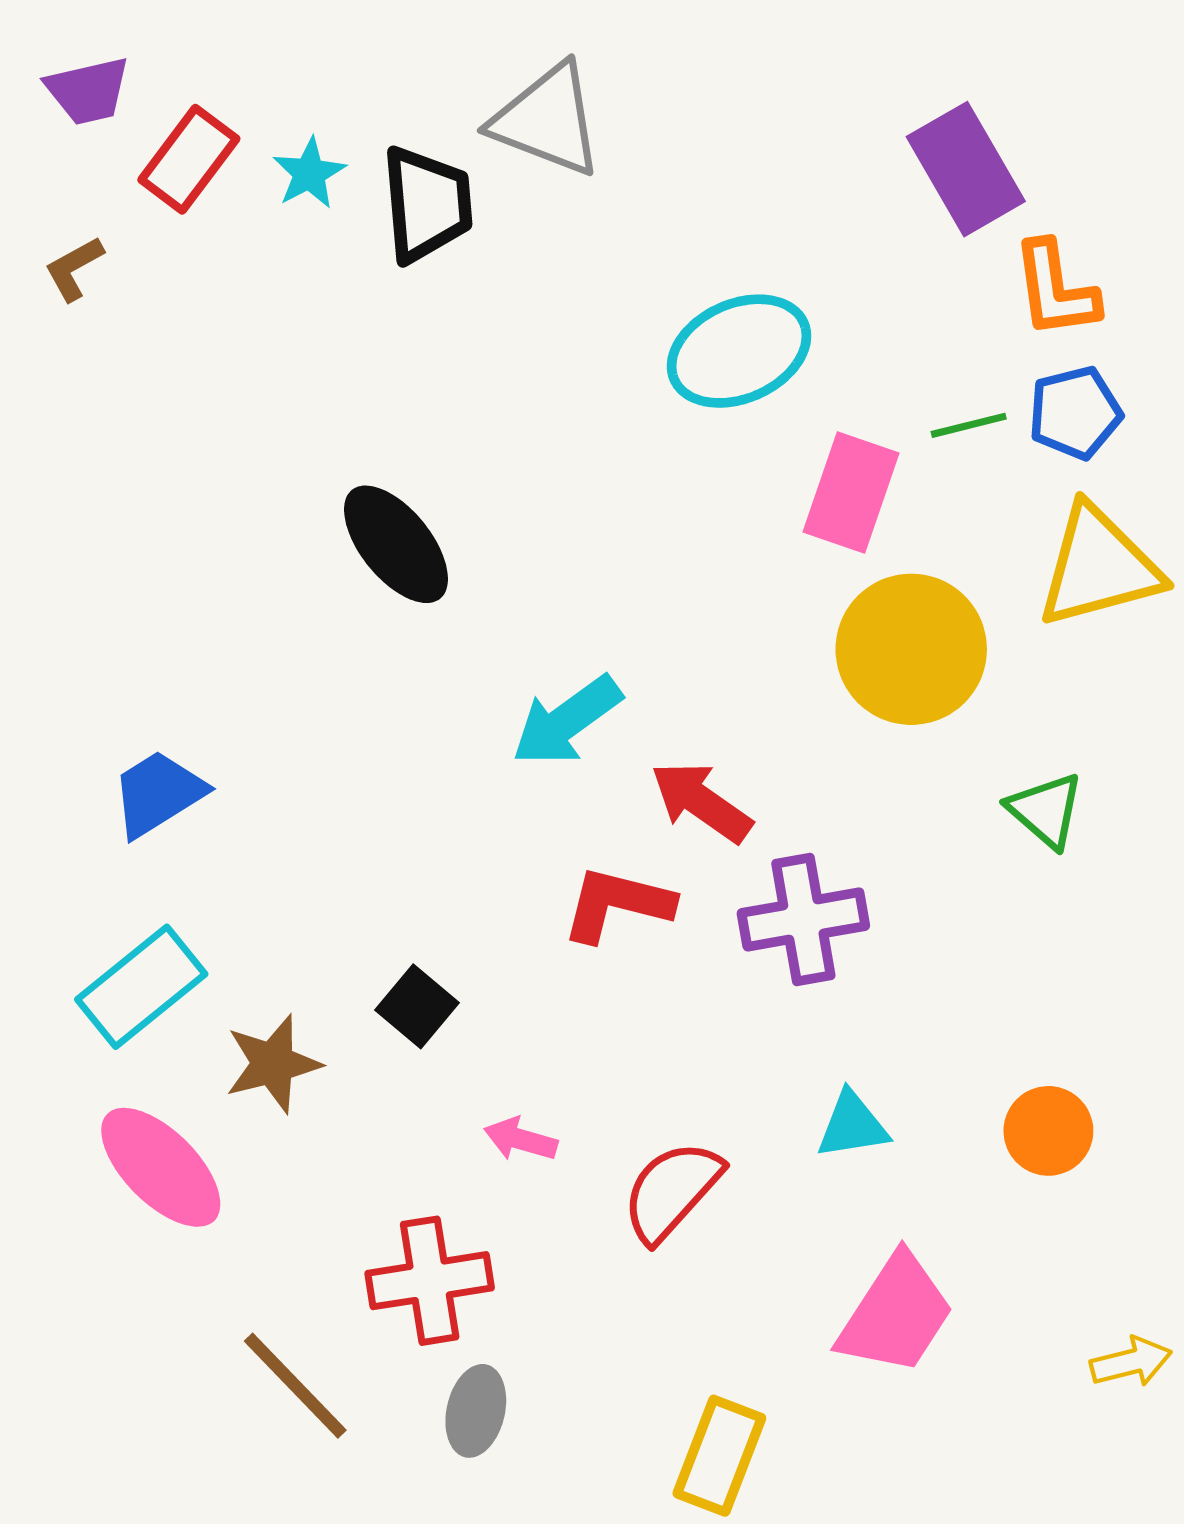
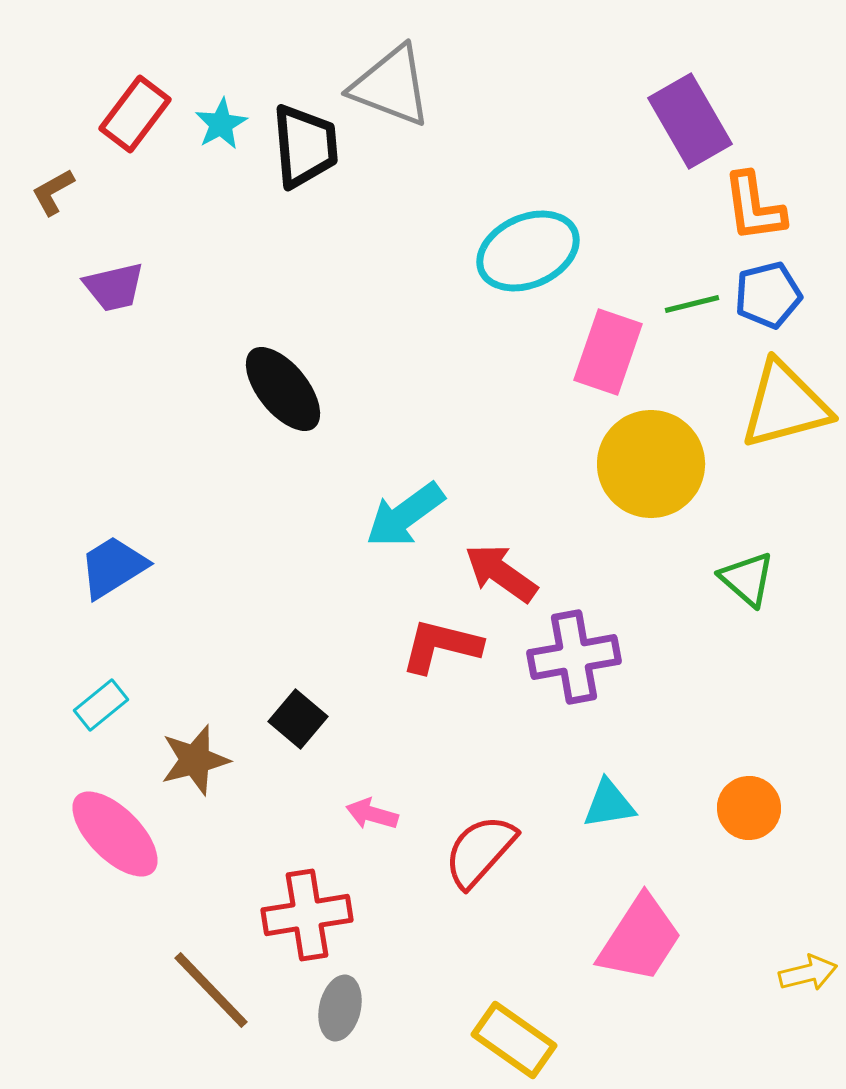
purple trapezoid: (88, 91) -> (114, 287), moved
cyan rectangle: (141, 987) -> (101, 705), size x0.6
yellow rectangle: (719, 1456) -> (514, 1040), turned -76

